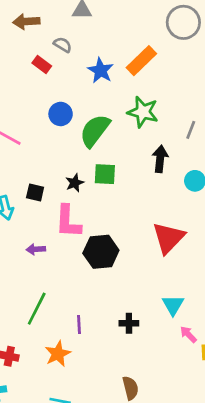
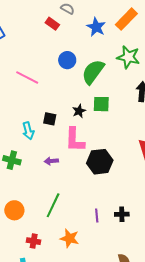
purple line: (79, 324) -> (97, 216), moved
orange star: (58, 354) -> (70, 238), turned -30

